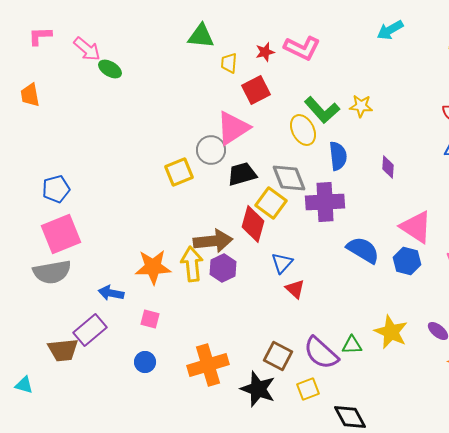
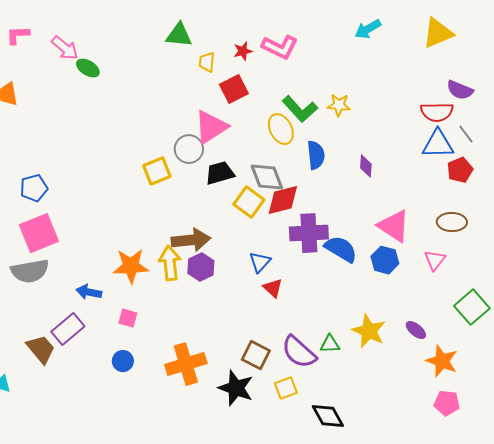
purple cross: (325, 202) -> (309, 233), moved
red diamond: (253, 224) -> (283, 200), moved, turned 60
brown trapezoid: (63, 350) -> (41, 349), turned -124

